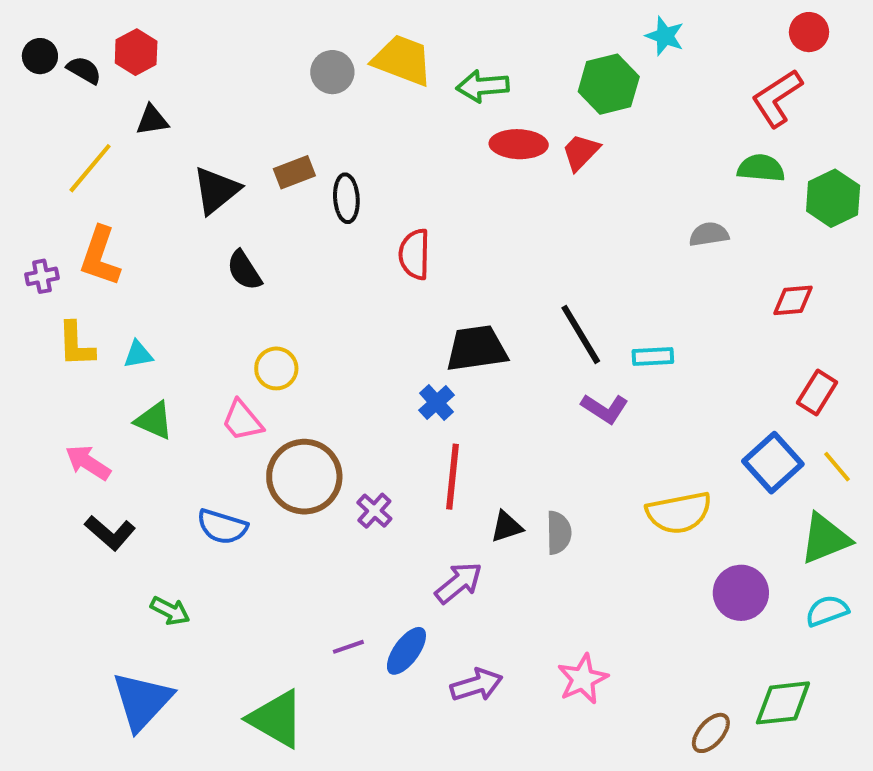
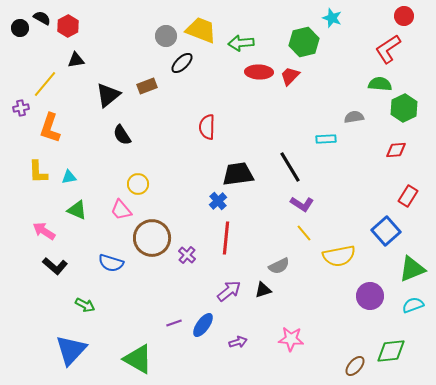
black semicircle: (84, 70) -> (42, 18), moved
black ellipse: (346, 198) -> (182, 63), moved, turned 50
green hexagon: (833, 198) -> (404, 108), moved
purple cross: (42, 276) -> (21, 108), moved
cyan rectangle: (653, 356) -> (326, 139), moved
yellow line: (837, 467) -> (304, 233), moved
black triangle: (507, 527) -> (263, 290), moved
gray semicircle: (559, 533) -> (279, 266), turned 65
pink star: (583, 679) -> (291, 339), turned 30
purple arrow: (477, 685) -> (238, 342), size x0.7

